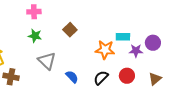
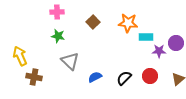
brown square: (70, 30) -> (93, 22), moved
orange star: (105, 50) -> (128, 23), moved
blue semicircle: (72, 77) -> (95, 77), turned -72

